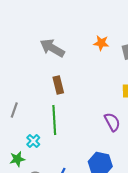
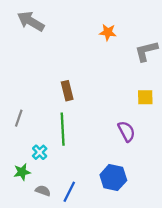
orange star: (101, 43) -> (108, 32), moved
gray arrow: (52, 48) -> (31, 21), moved

